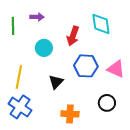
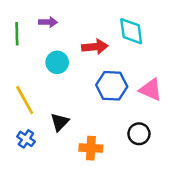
red arrow: (73, 36) -> (95, 47), turned -114
yellow line: (19, 77) -> (25, 100), turned -40
black triangle: (56, 82) -> (60, 122), moved
blue cross: (20, 107) -> (26, 139), size x0.6

